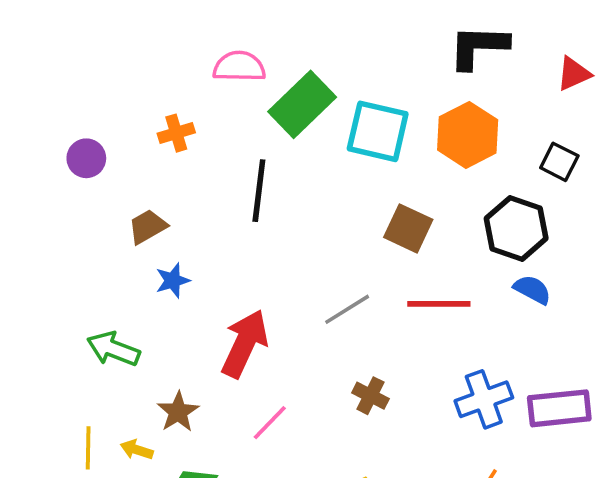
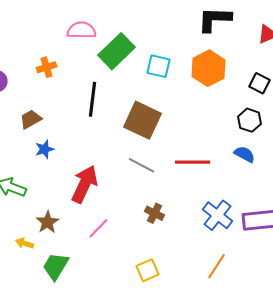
cyan square: (378, 131) -> (159, 66), size x0.7
brown square: (408, 228) -> (143, 120), moved, size x1.4
black hexagon: (516, 228) -> (250, 120), moved, size x0.7
gray line: (347, 309) -> (142, 165), turned 60
blue cross: (484, 399) -> (218, 215), turned -32

